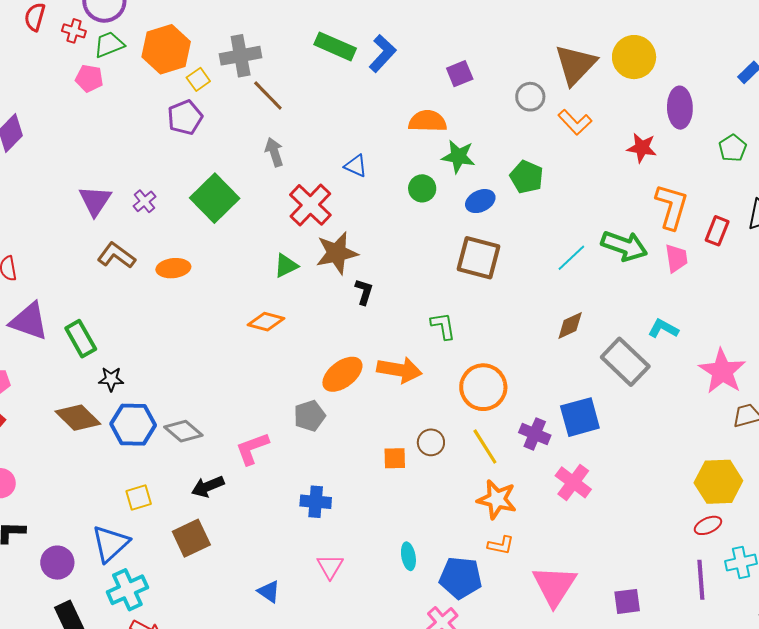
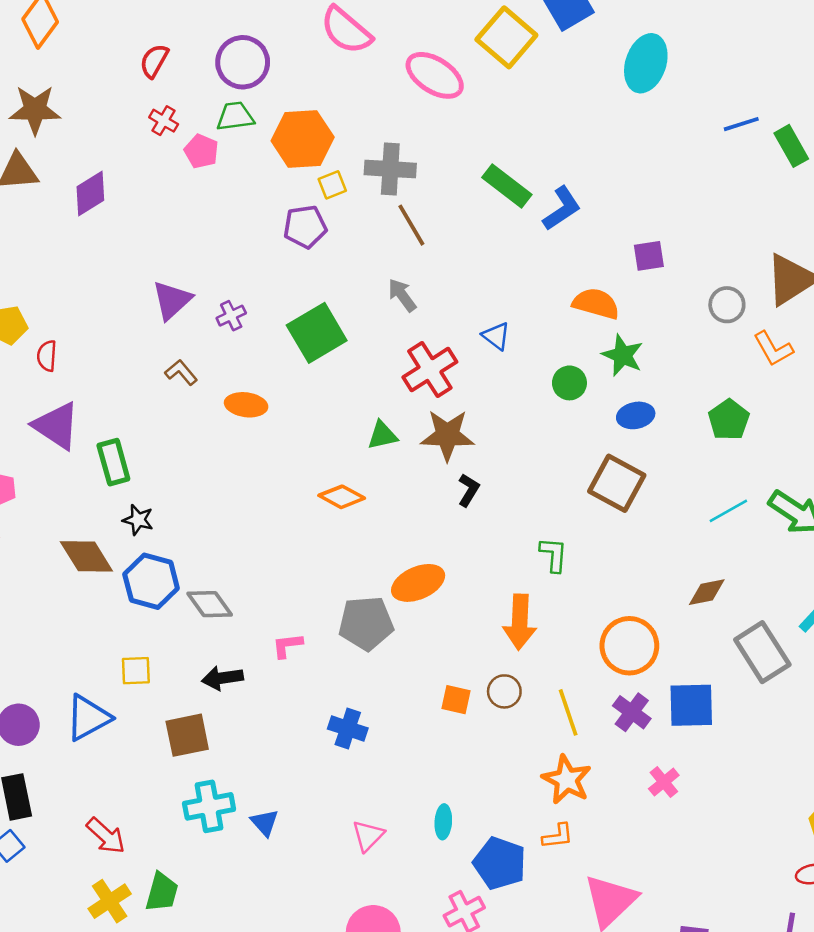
red cross: (74, 31) -> (164, 121), moved
gray arrow: (274, 152) -> (402, 295), turned -32
green pentagon: (527, 177) -> (729, 420), moved
brown L-shape: (116, 255) -> (181, 372), size x0.7
orange arrow: (399, 370) -> (520, 622), moved, turned 69
orange circle: (483, 387) -> (629, 646), moved
gray pentagon: (310, 416) -> (366, 623), size x1.4
pink L-shape: (252, 448) -> (287, 645), size x0.7
pink cross: (573, 482) -> (664, 782), size x0.7
orange L-shape: (501, 545) -> (558, 836), turned -32
pink triangle: (330, 566) -> (368, 836), moved
cyan cross: (127, 590) -> (209, 806), moved

